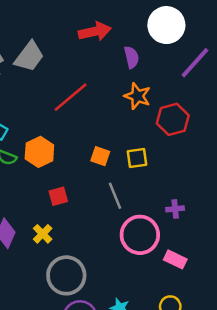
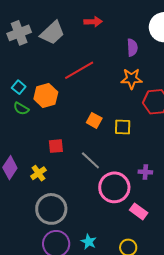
red arrow: (95, 31) -> (93, 22), moved, size x0.7
orange star: (137, 96) -> (132, 79), turned -30
orange hexagon: (39, 152) -> (46, 95), moved
gray line: (115, 196) -> (90, 160), moved, turned -35

